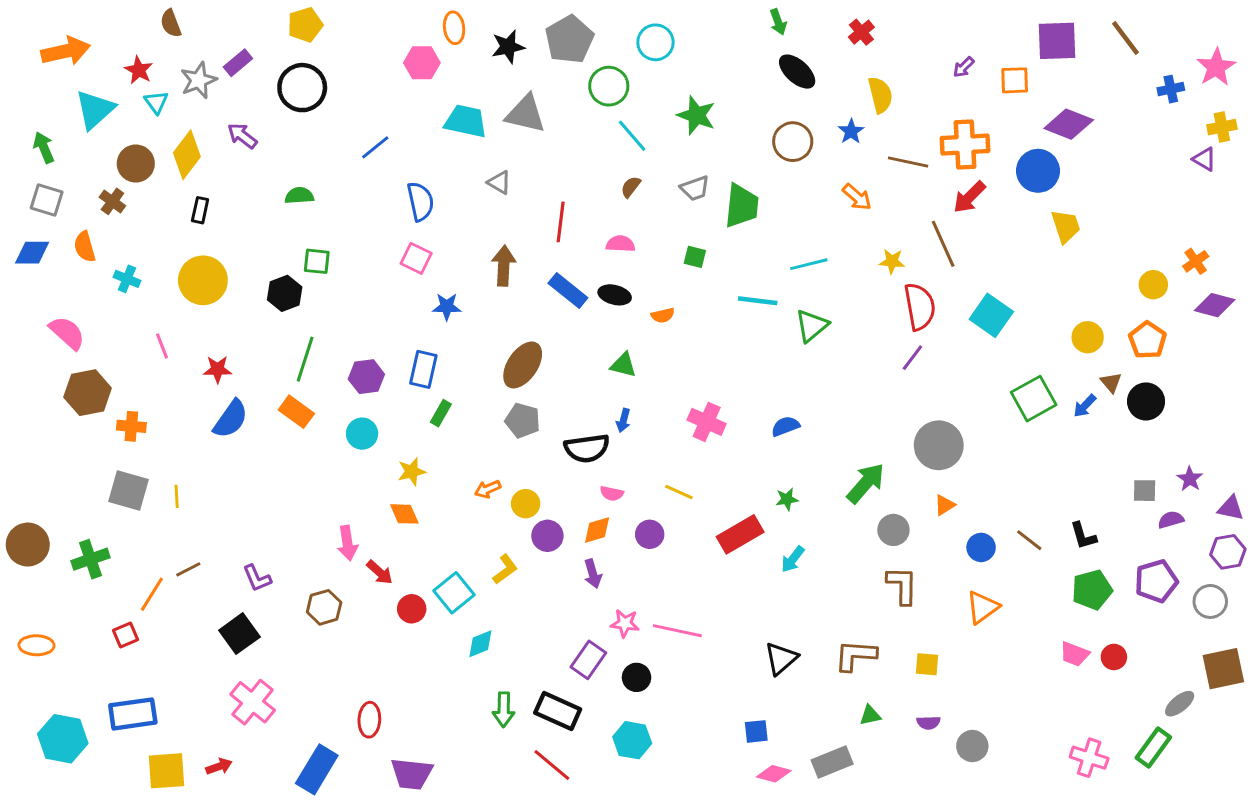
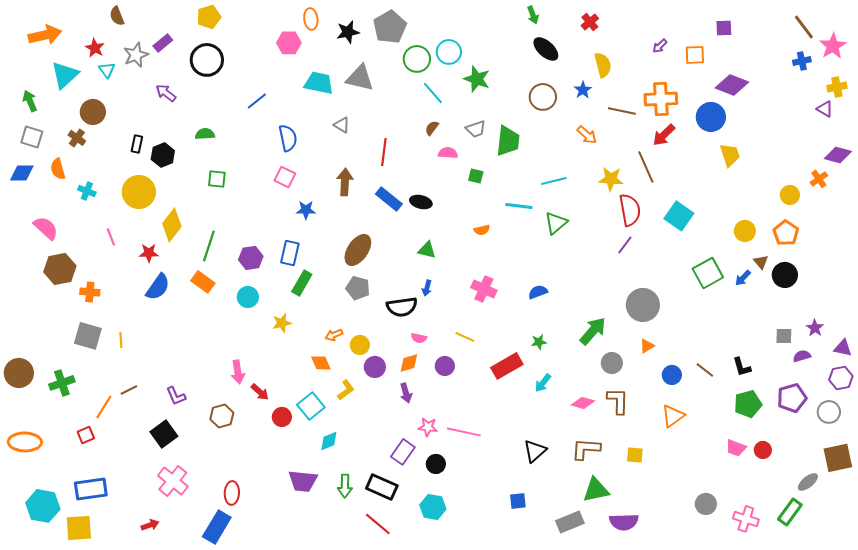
brown line: (1126, 38) -> (804, 27), moved
purple square: (1057, 41) -> (724, 28), size x0.6
cyan circle: (655, 42) -> (449, 52), moved
yellow diamond: (187, 155) -> (172, 225), moved
pink semicircle: (620, 244) -> (448, 153), moved
yellow star: (892, 261) -> (611, 179), size x1.4
black hexagon: (285, 293) -> (163, 155), moved
purple diamond: (1215, 305) -> (838, 155), moved
orange semicircle: (663, 315) -> (482, 230), moved
green rectangle: (441, 413) -> (302, 283), size x1.4
orange diamond: (404, 514) -> (321, 363), moved
orange ellipse: (36, 645) -> (25, 442), size x1.4
green triangle: (870, 715) -> (596, 490), size x1.8
red ellipse: (369, 720) -> (232, 493), moved
purple semicircle: (928, 723) -> (624, 522), moved, size x1.8
gray circle: (972, 746) -> (706, 504), moved
yellow square: (166, 771) -> (79, 528), moved
purple trapezoid: (412, 774) -> (303, 481), moved
pink diamond: (774, 774) -> (583, 403), moved

